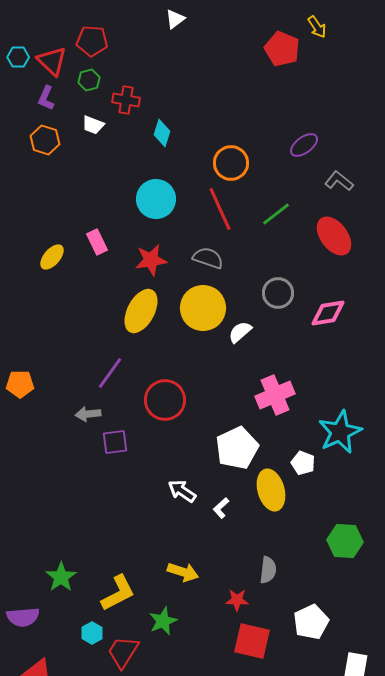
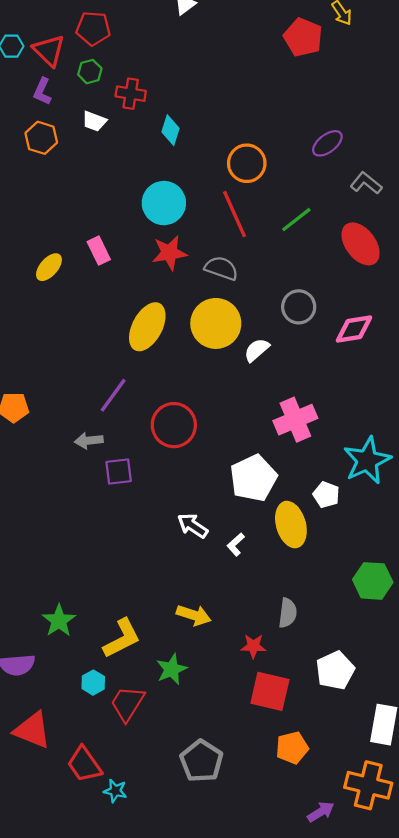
red star: (151, 260) -> (169, 253), moved

